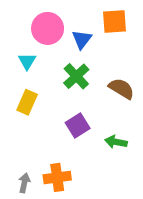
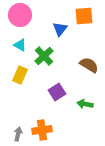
pink circle: (48, 28) -> (20, 15), moved
cyan triangle: (27, 61) -> (20, 45), turned -32
green cross: (76, 76) -> (44, 56), moved

